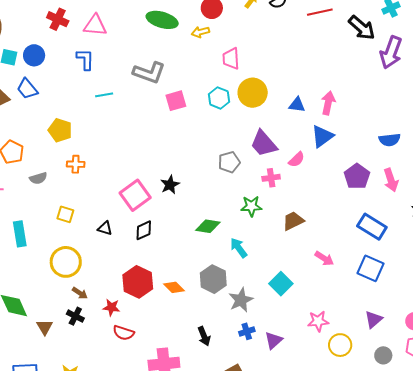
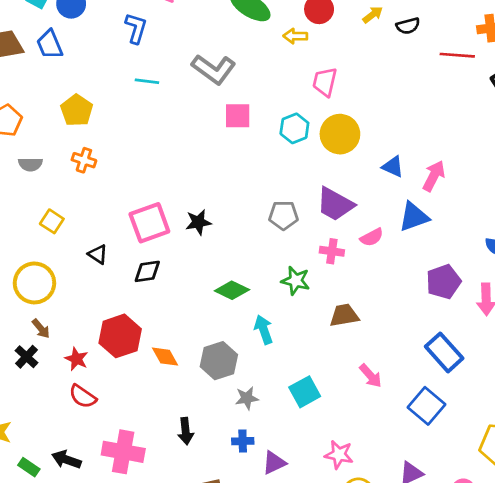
purple trapezoid: (264, 144) -> (335, 204), turned -36
gray star: (241, 300) -> (247, 398), size x0.7

